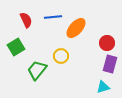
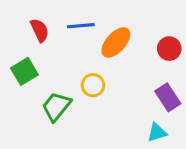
red circle: (107, 43) -> (169, 49), moved
purple rectangle: (110, 64) -> (168, 97), turned -48

